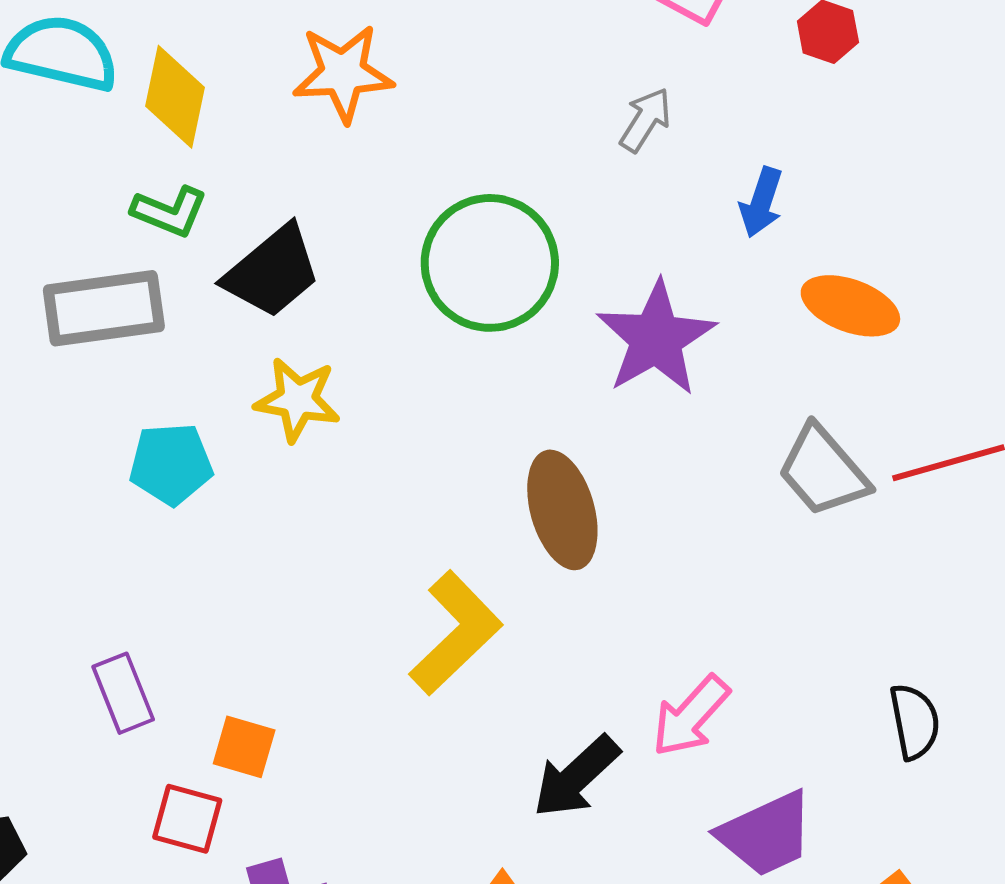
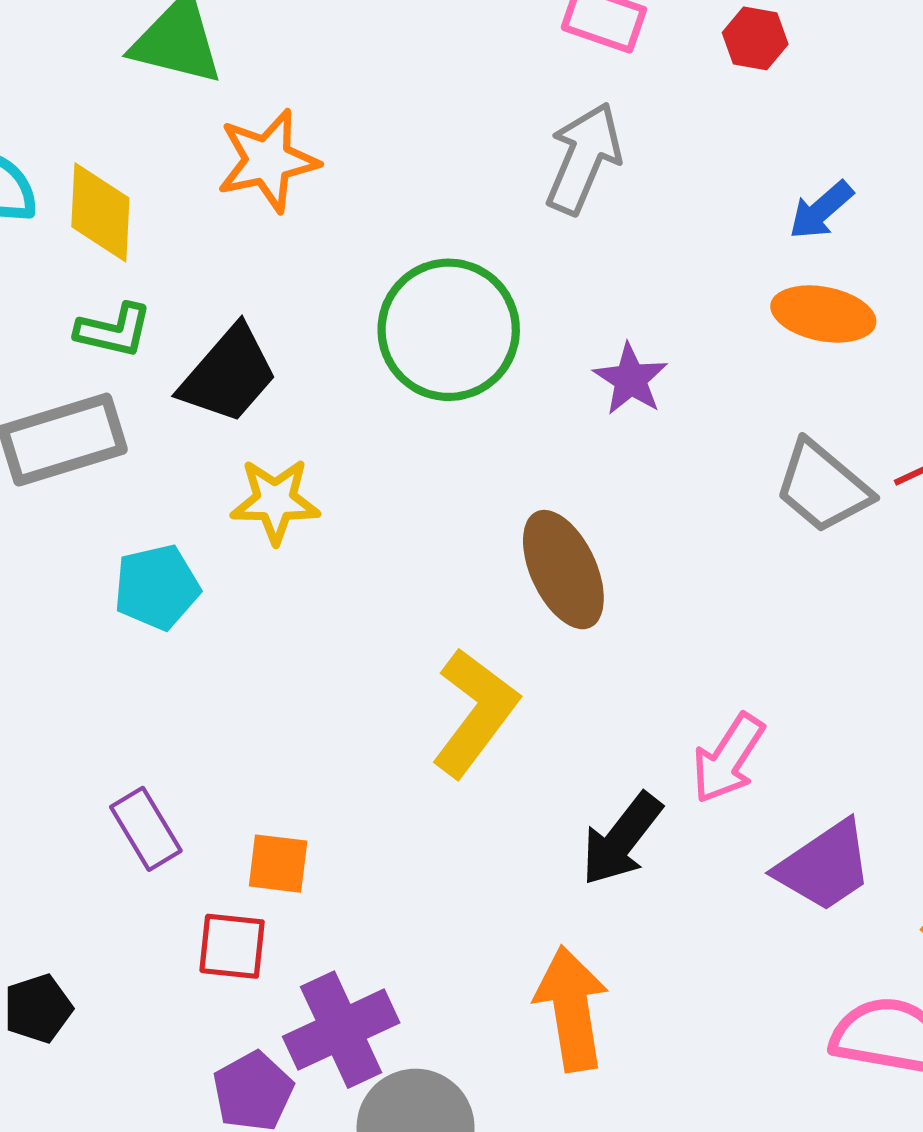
gray arrow: (645, 120) -> (584, 158), size x1.6
blue arrow: (761, 202) -> (821, 210), moved, turned 40
purple star: (656, 338) -> (631, 379), size x0.6

